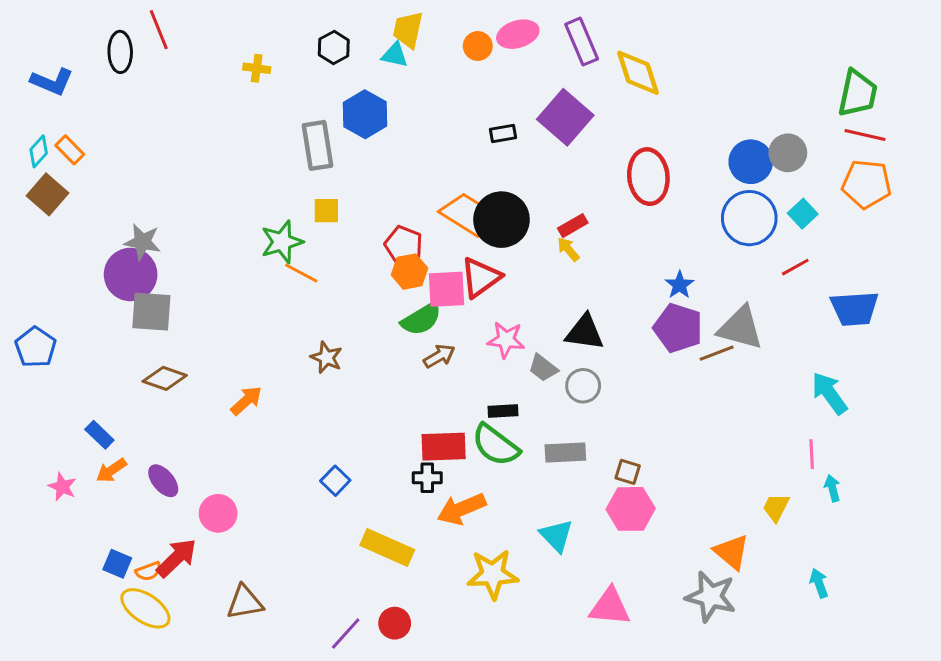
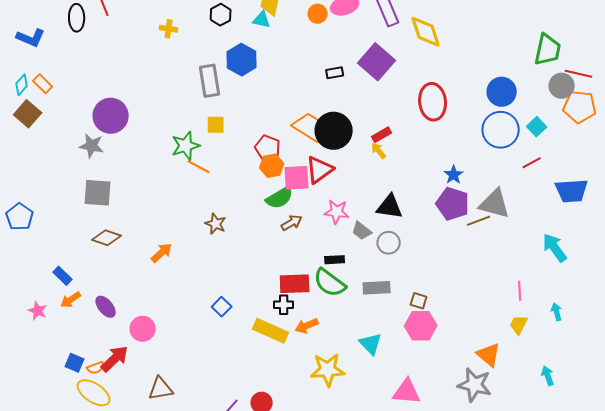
green trapezoid: (858, 93) -> (548, 50), moved
gray circle: (788, 153) -> (562, 86), moved
purple circle: (131, 274) -> (111, 116), moved
pink line: (812, 454) -> (520, 291), moved
orange arrow: (461, 509) -> (307, 326), size x0.7
yellow rectangle: (387, 547) -> (271, 331), moved

